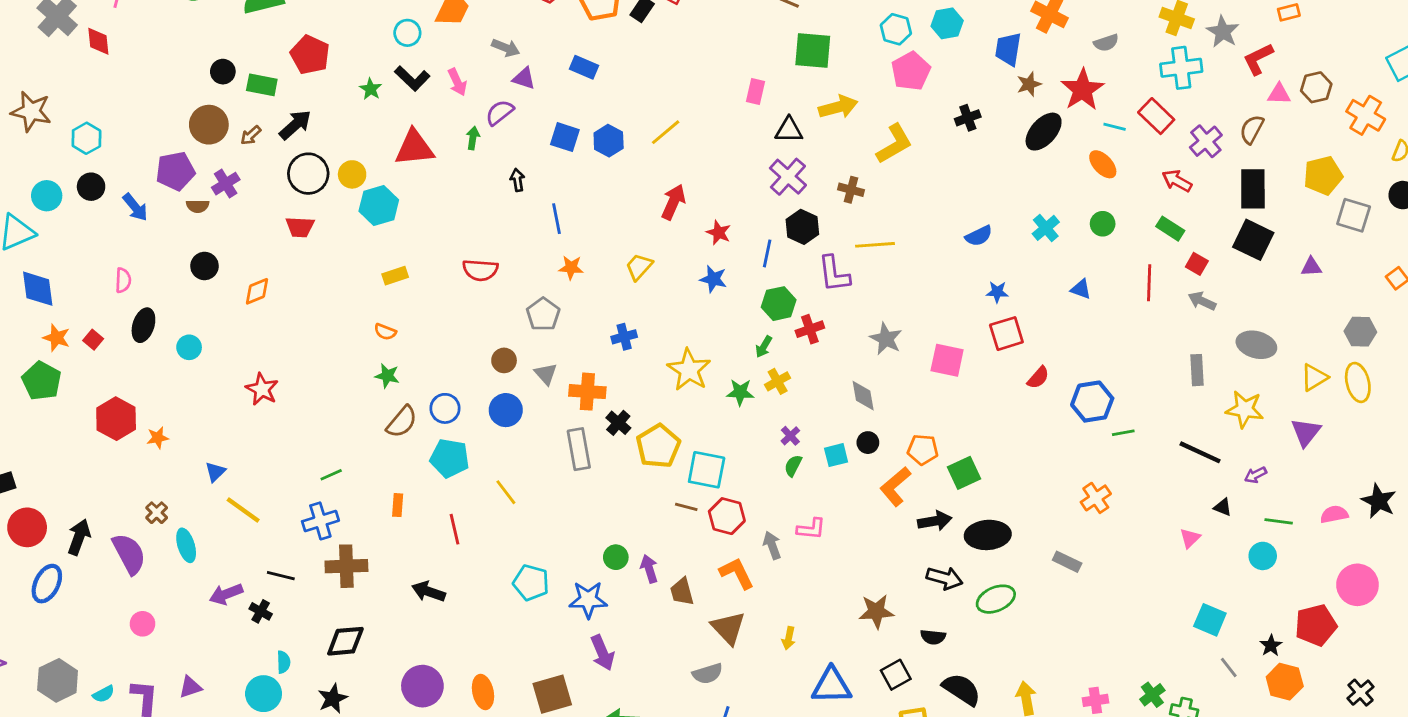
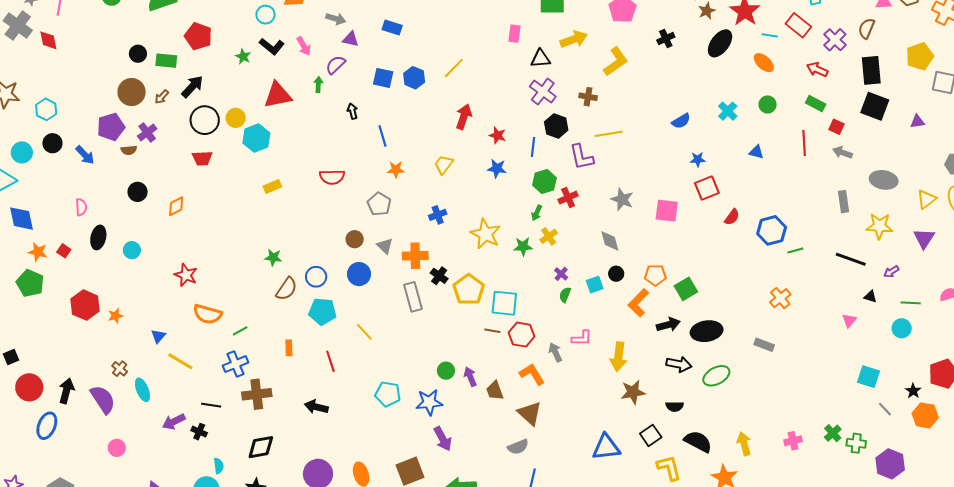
orange semicircle: (385, 332) -> (207, 314), moved, size x1.8
yellow arrow: (789, 638) -> (619, 357), moved, size x1.8

